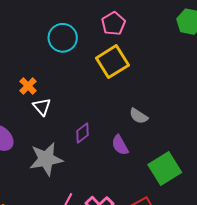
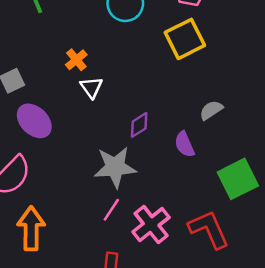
gray semicircle: (139, 116) -> (211, 110), turned 108
gray star: (46, 159) -> (115, 167), moved

